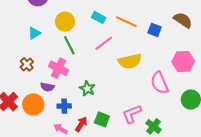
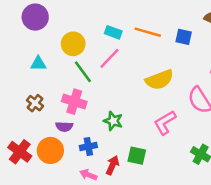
cyan triangle: (34, 33) -> (38, 64), turned 40
pink line: (104, 43) -> (109, 58), moved
pink L-shape: (132, 114) -> (165, 123), moved

